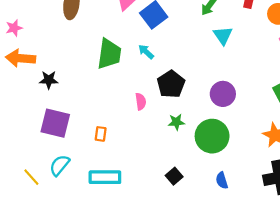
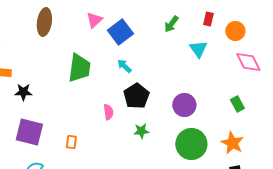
cyan triangle: (223, 35) -> (198, 49), moved
cyan arrow: (146, 52) -> (124, 66), moved
green circle: (212, 136) -> (191, 144), moved

